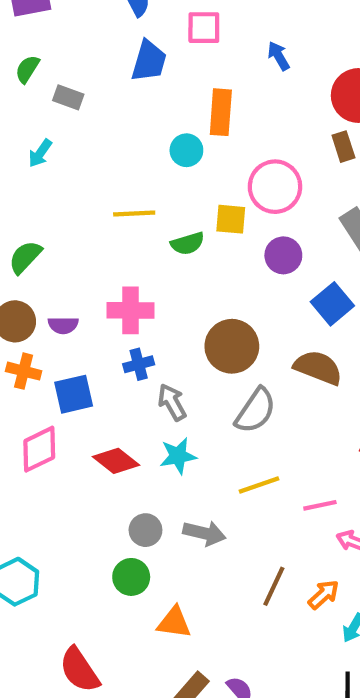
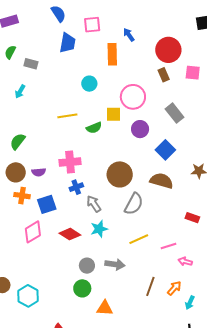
orange rectangle: (221, 112) -> (112, 54), moved

